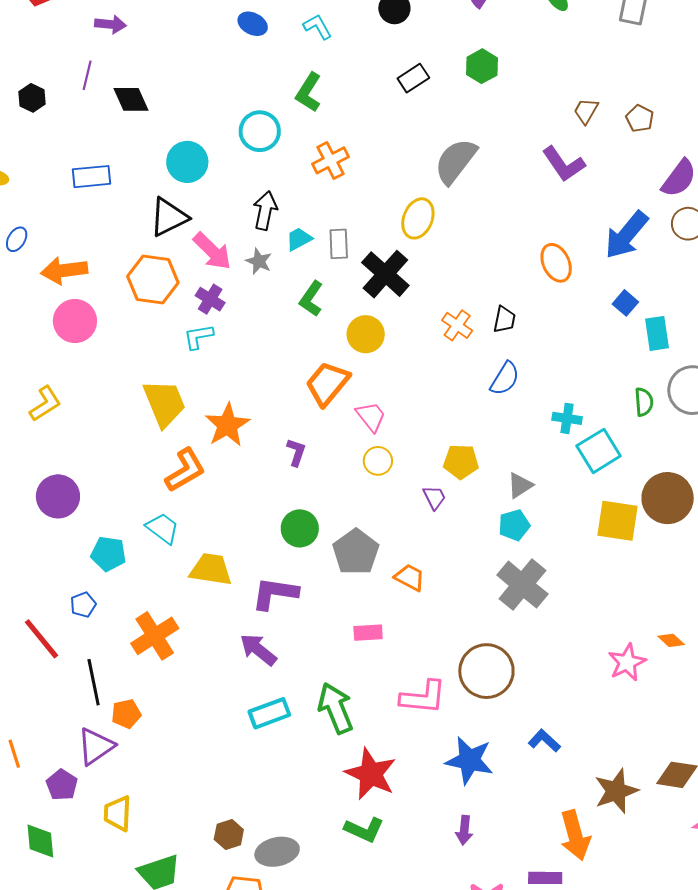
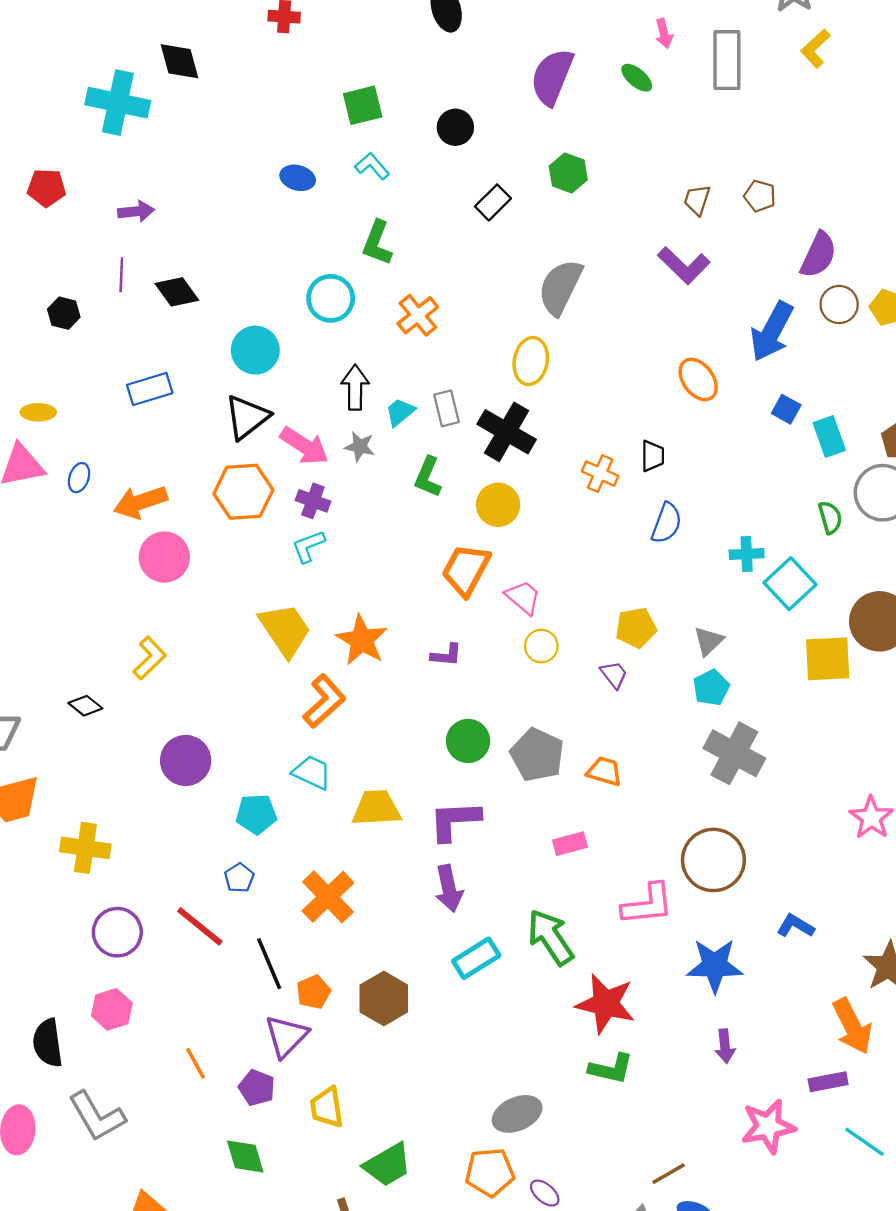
purple L-shape: (296, 452) -> (446, 655), turned 88
purple arrow: (258, 650) -> (449, 888), turned -129
brown hexagon: (229, 835) -> (384, 999), moved, size x1.5

